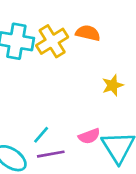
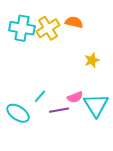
purple line: (51, 154) -> (59, 110), moved

